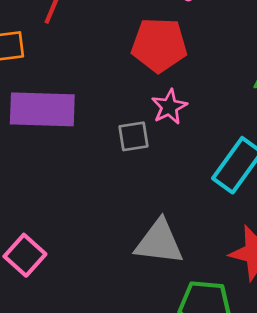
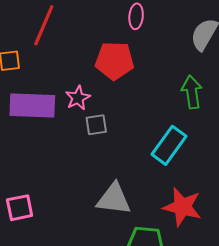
pink star: (169, 107) -> (78, 98), moved
pink square: (25, 255) -> (20, 208), turned 36

